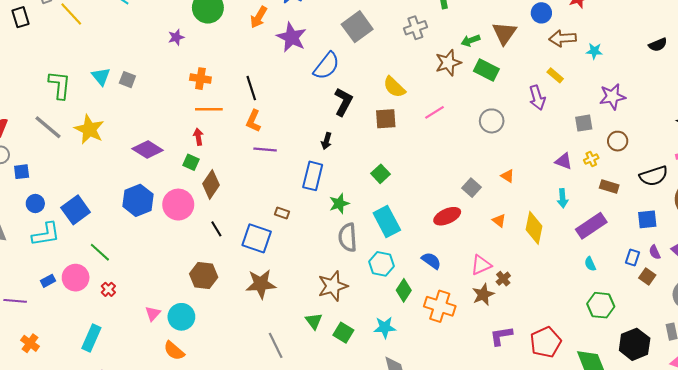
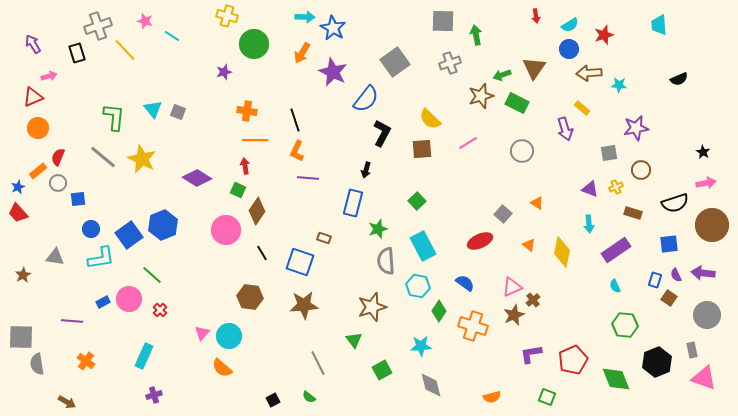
blue hexagon: (138, 200) -> (163, 225), moved
green square: (343, 333) -> (382, 370), moved, turned 30

